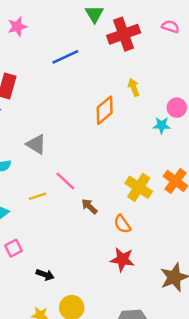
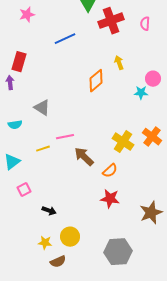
pink semicircle: (170, 27) -> (145, 24), moved, turned -104
pink line: (65, 181) -> (65, 137), turned -54
brown arrow: (89, 206) -> (84, 157), size x1.5
orange semicircle: (122, 224) -> (110, 171), turned -98

